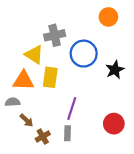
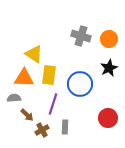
orange circle: (108, 17) -> (109, 39), moved
gray cross: (55, 35) -> (81, 36), moved, turned 30
blue circle: (84, 54) -> (80, 84), moved
purple line: (72, 109) -> (53, 104), moved

